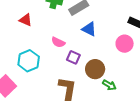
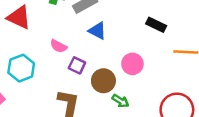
red triangle: (26, 20) -> (19, 17), size x1.5
pink circle: (125, 44) -> (132, 64), moved

